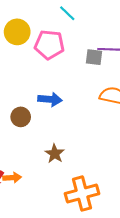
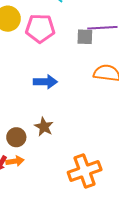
brown circle: (21, 117) -> (16, 137), moved
brown star: (55, 154) -> (44, 127), moved

